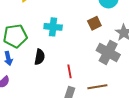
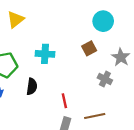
gray cross: (108, 52) -> (105, 79), size x0.6

